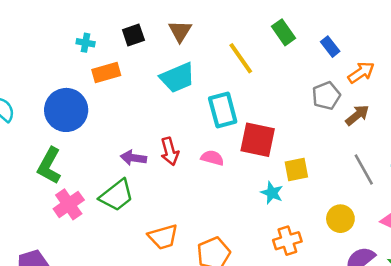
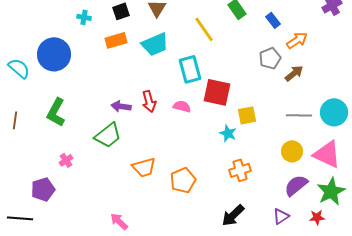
orange rectangle: (106, 72) -> (116, 40), moved
blue circle: (66, 110) -> (54, 54), moved
gray line: (364, 170) -> (299, 115), turned -60
pink cross: (69, 204) -> (66, 160), moved, size x0.6
yellow circle: (340, 219) -> (292, 151), moved

